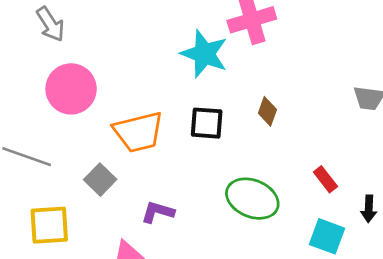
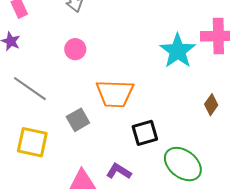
pink circle: (71, 89) -> (75, 49), size x0.6
black square: (207, 123) -> (145, 133), moved, turned -36
purple L-shape: (158, 212) -> (119, 171), moved

